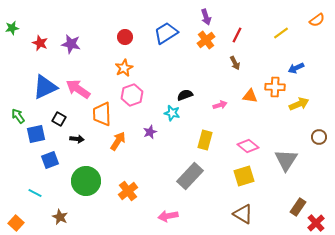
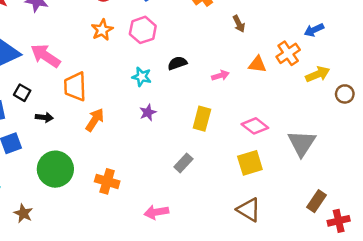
orange cross: (275, 87) -> (288, 53), turned -36
pink hexagon: (132, 95) -> (143, 30), moved
cyan star: (172, 113) -> (142, 77), moved
purple star: (150, 132) -> (148, 112), moved
brown circle: (319, 137) -> (345, 94), moved
gray rectangle: (190, 176) -> (183, 163), size x0.6
orange cross: (128, 191) -> (107, 181), turned -36
red cross: (316, 223) -> (339, 221), turned 30

